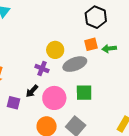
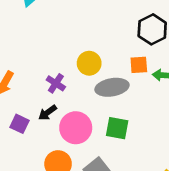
purple cross: (42, 69) -> (56, 83), moved

